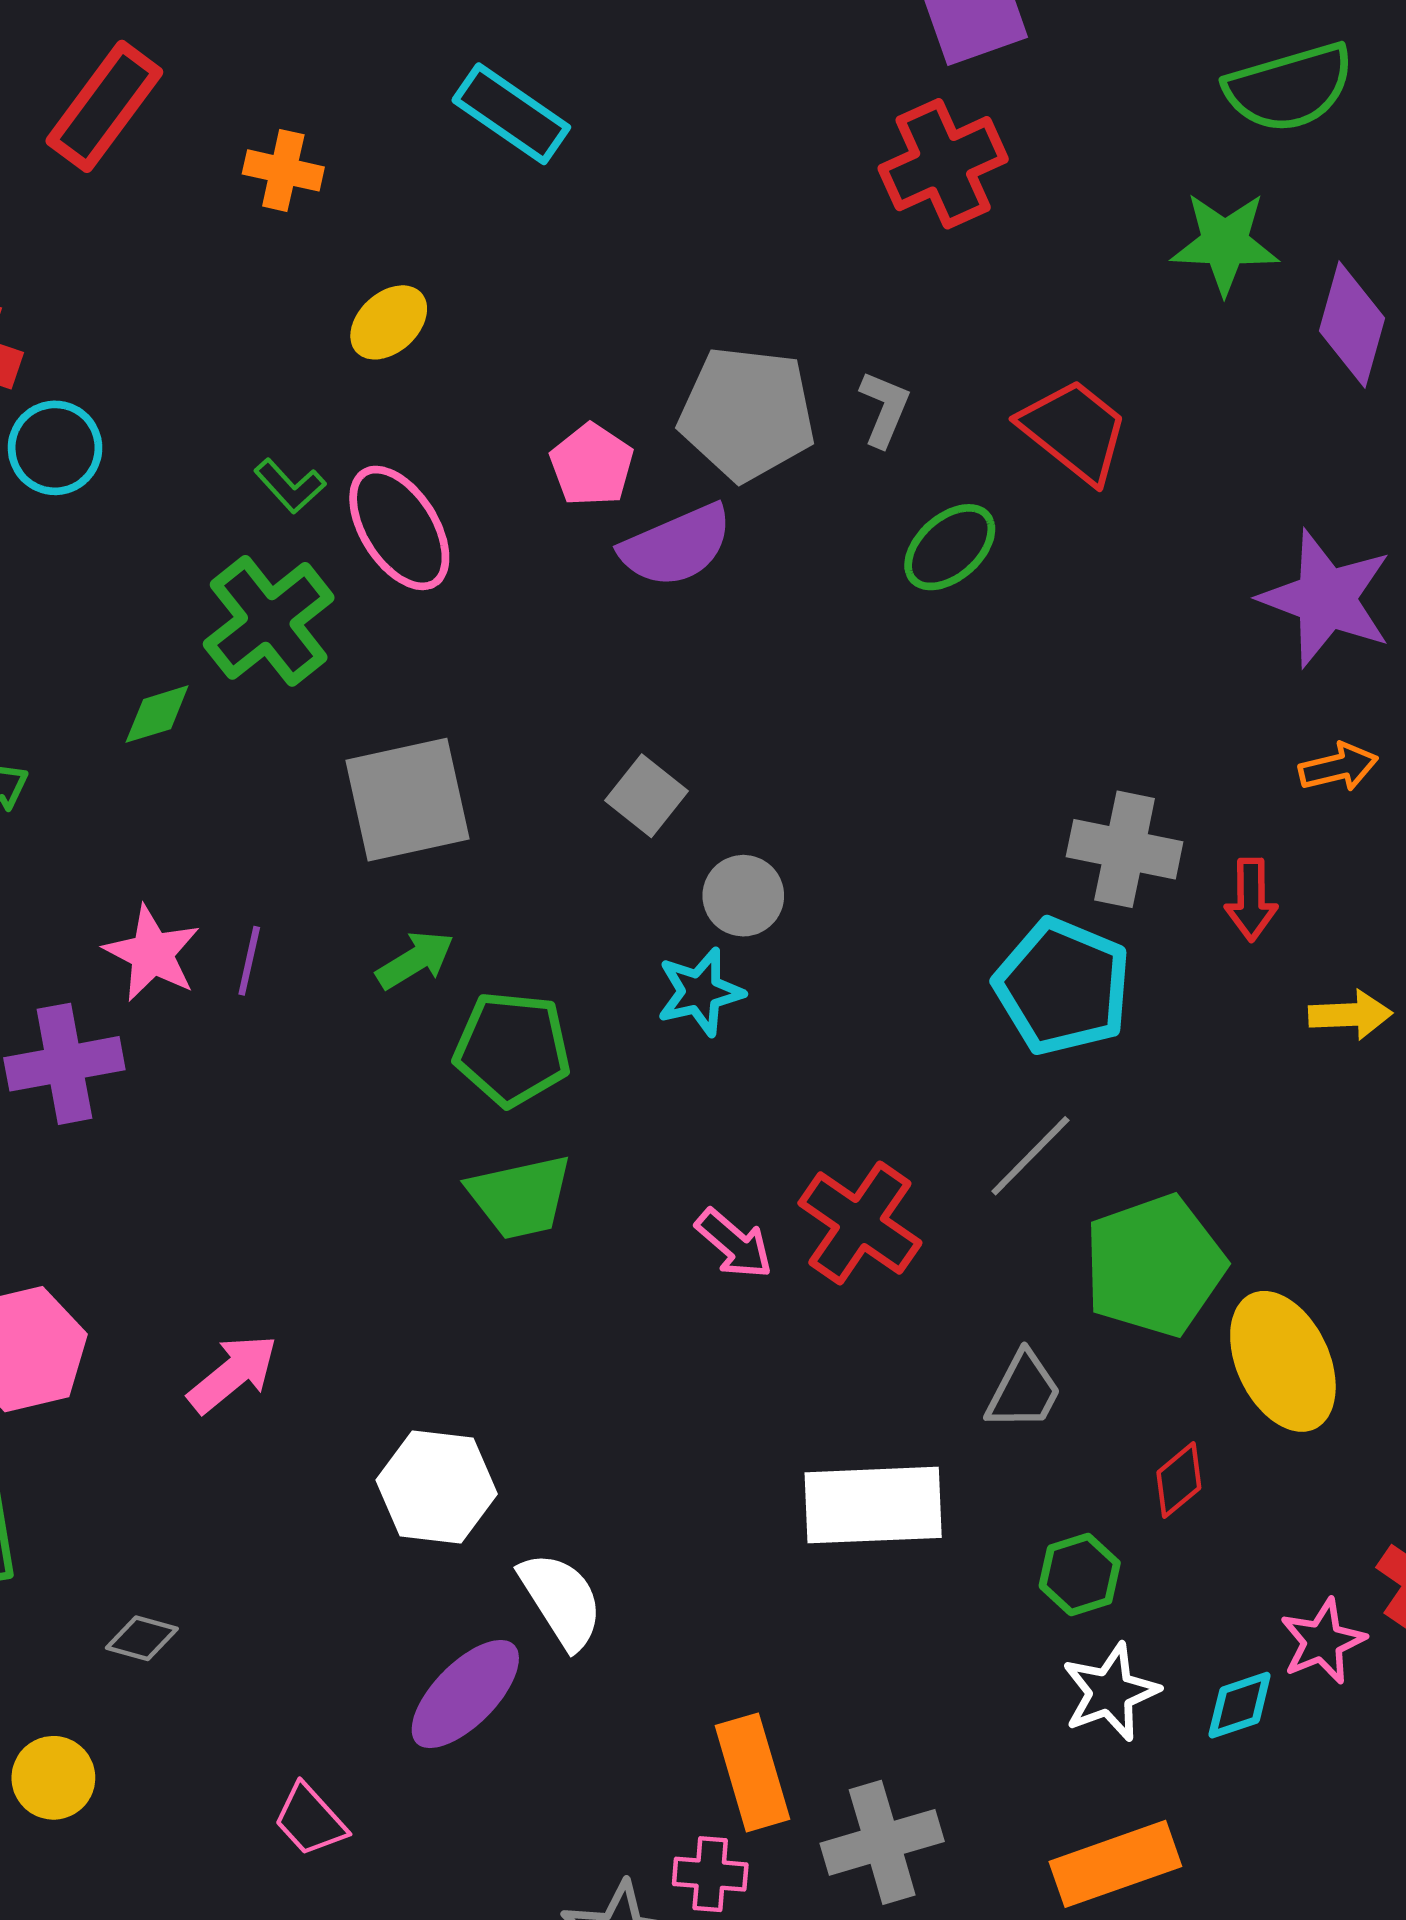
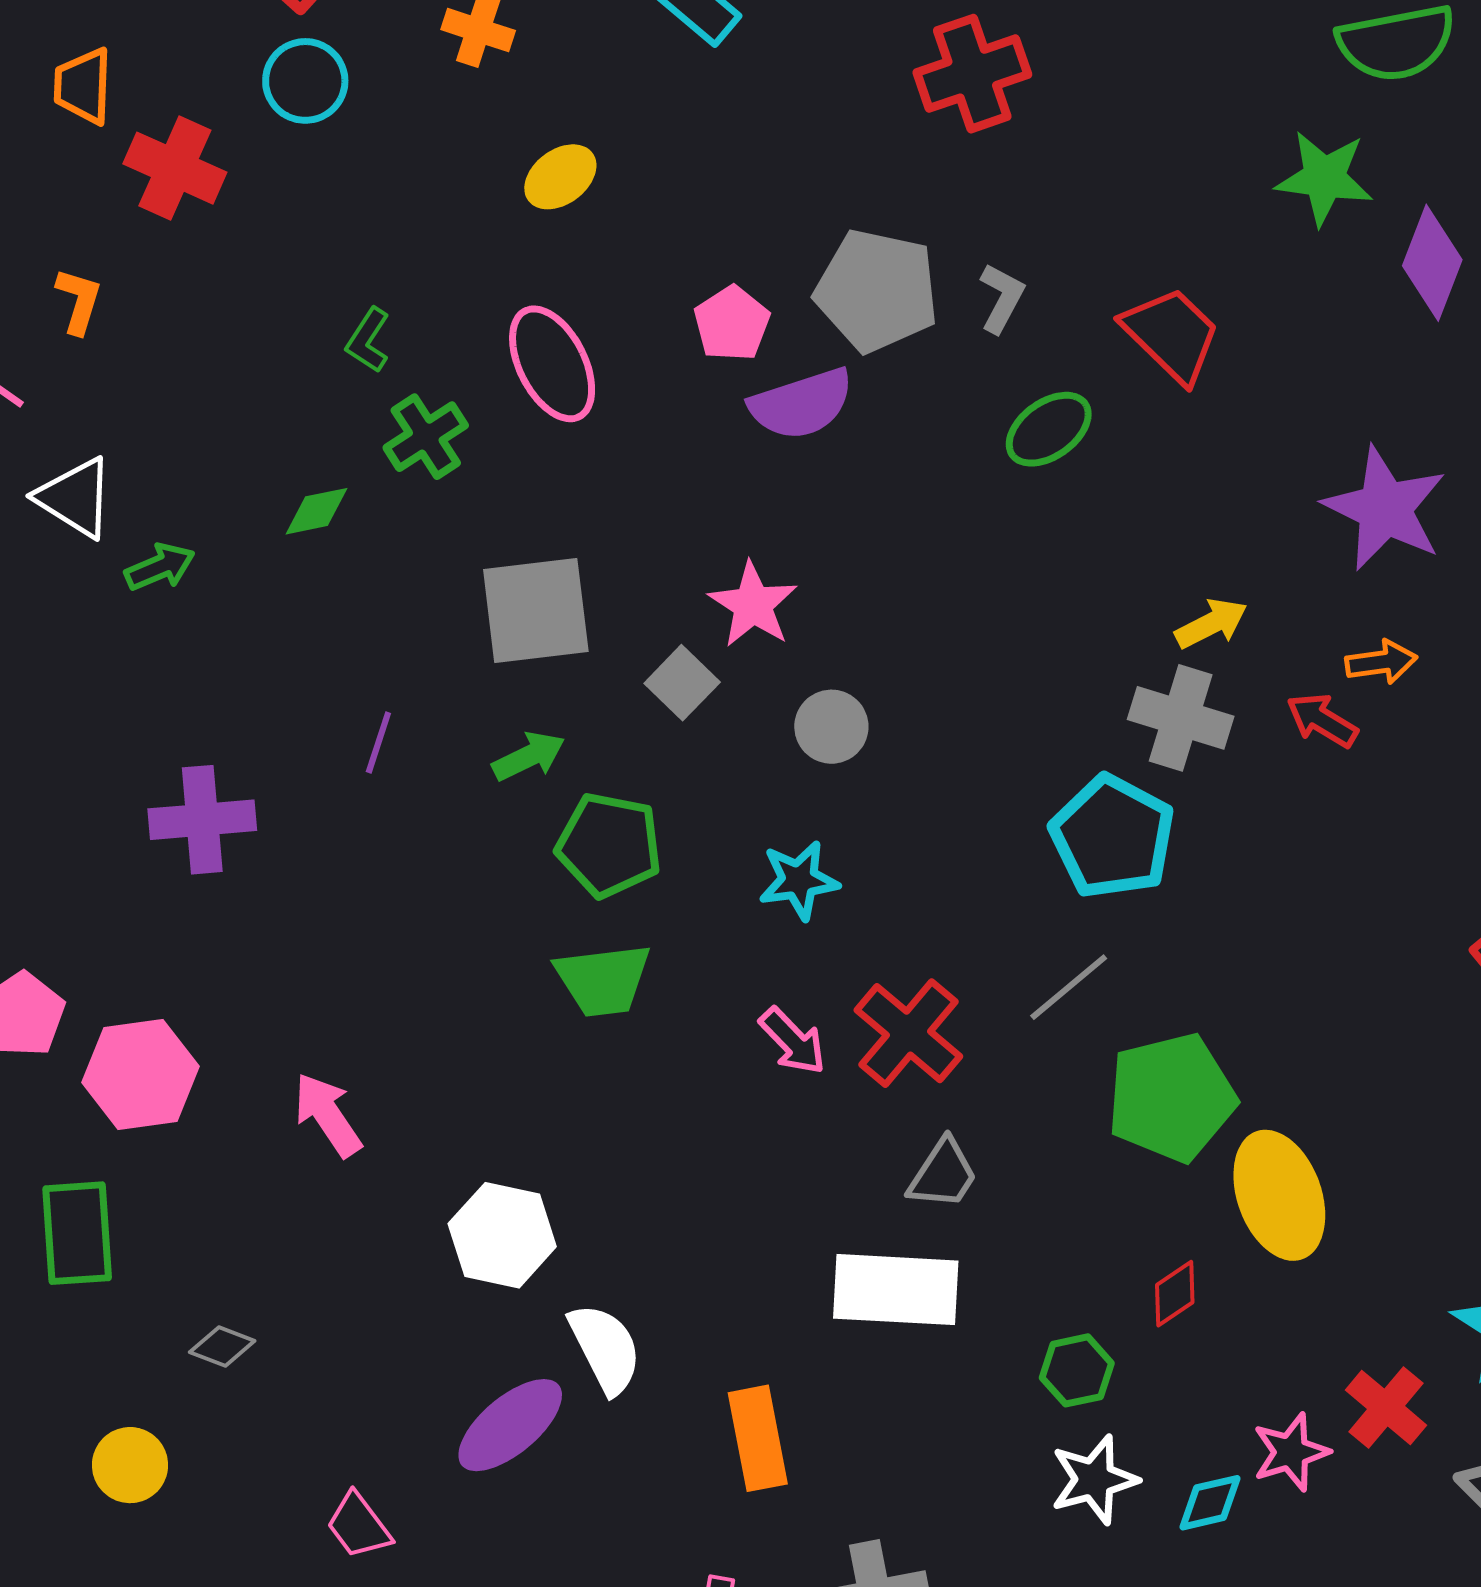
red cross: (943, 164) -> (972, 74), moved
cyan circle: (55, 448) -> (305, 81), moved
green L-shape: (290, 486) -> (368, 340), moved, turned 70
green cross: (269, 621) -> (426, 437), size x0.7
gray square: (646, 796) -> (682, 683), moved
red arrow: (1251, 900) -> (1322, 720), moved, turned 116
pink star: (152, 953) -> (753, 605), moved
cyan star: (700, 992) -> (799, 880), moved
yellow arrow: (1350, 1015) -> (1211, 624), moved, turned -30
pink arrow: (233, 1374) -> (328, 1115), turned -90
gray trapezoid: (1024, 1391) -> (943, 1174), moved
orange rectangle: (752, 1772) -> (758, 1438), moved

